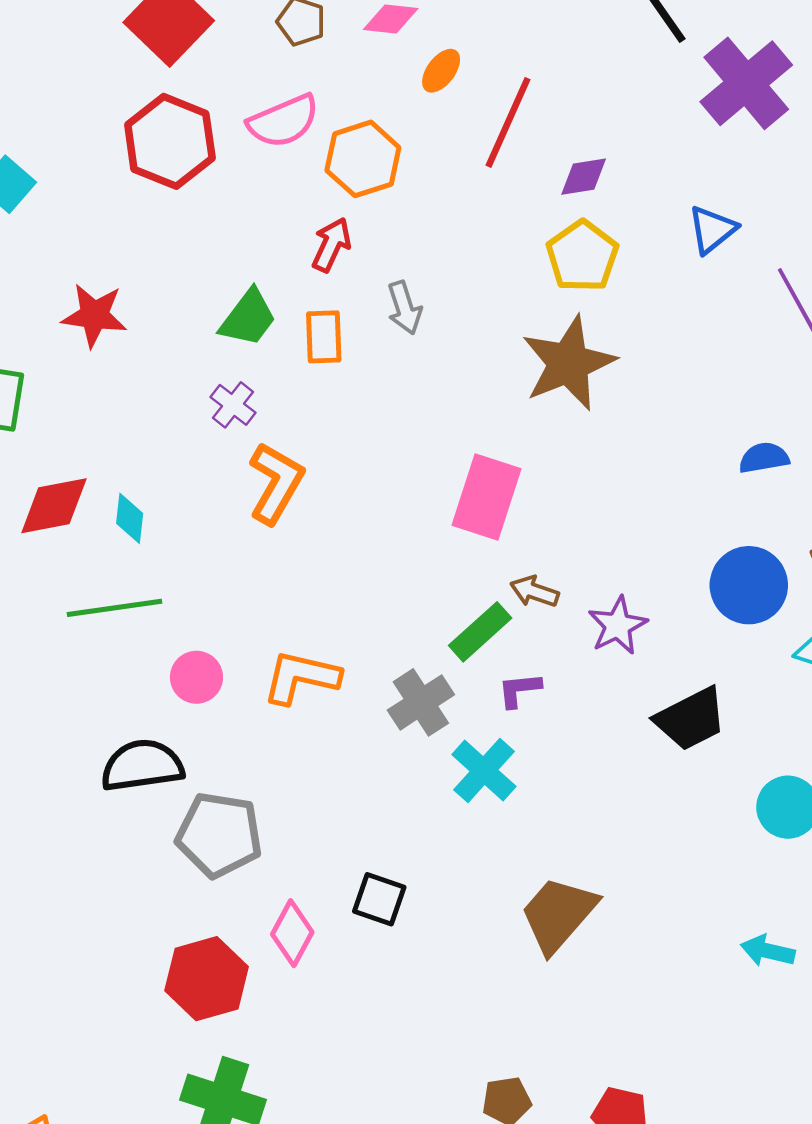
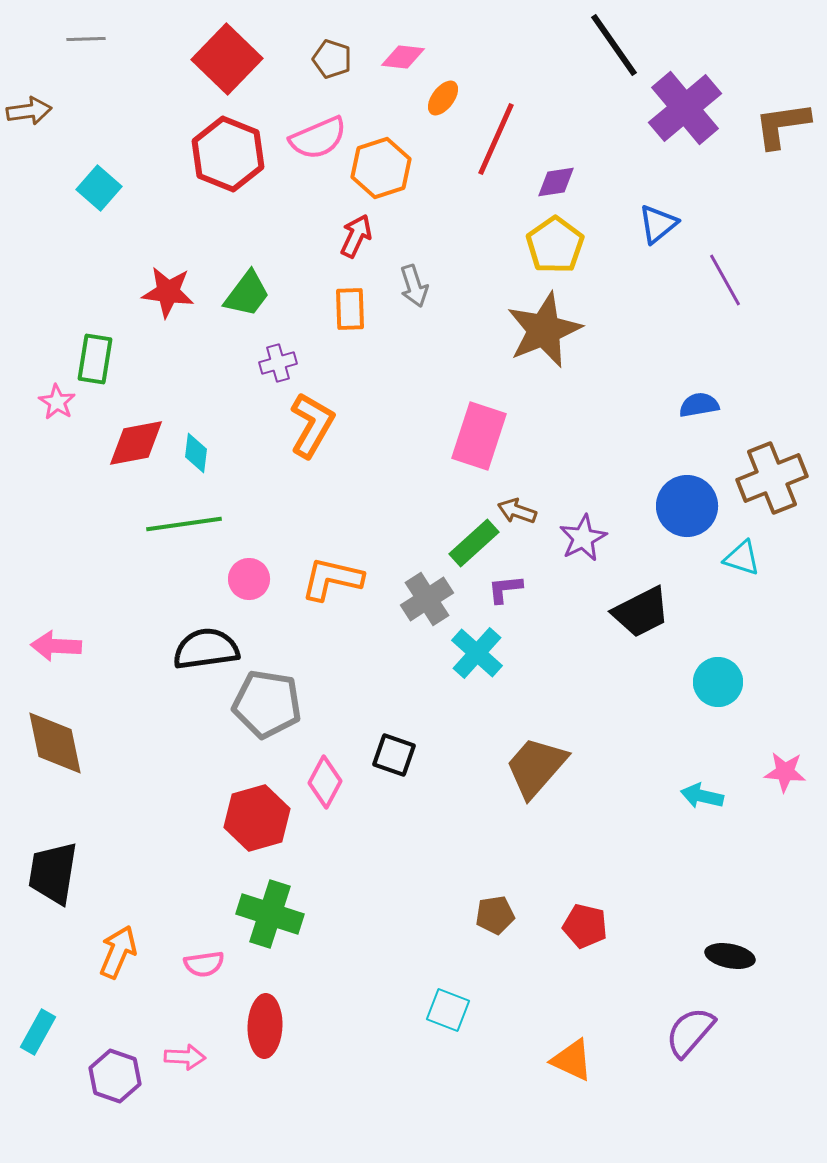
green trapezoid: (248, 318) -> (247, 294), moved
purple cross: (233, 405) -> (278, 363), turned 36

